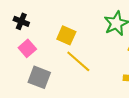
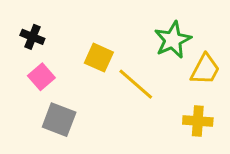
yellow line: (78, 61) -> (136, 84), moved

